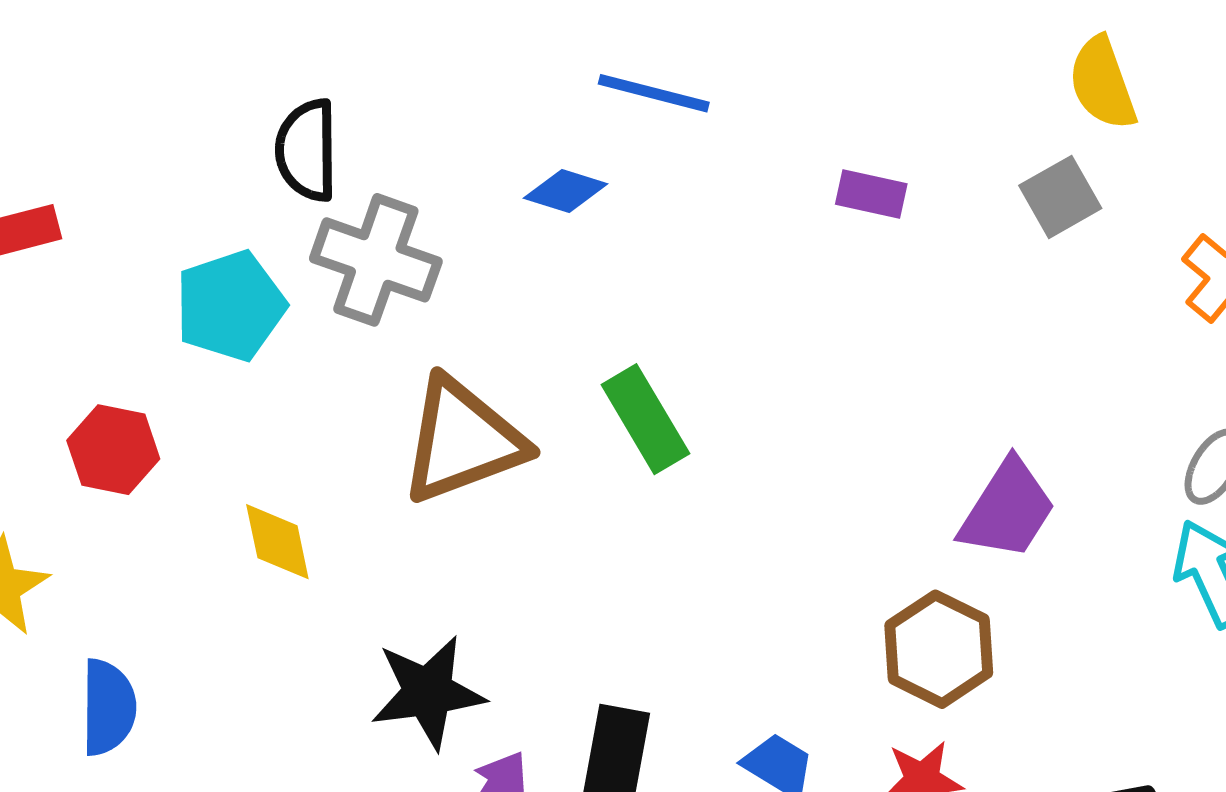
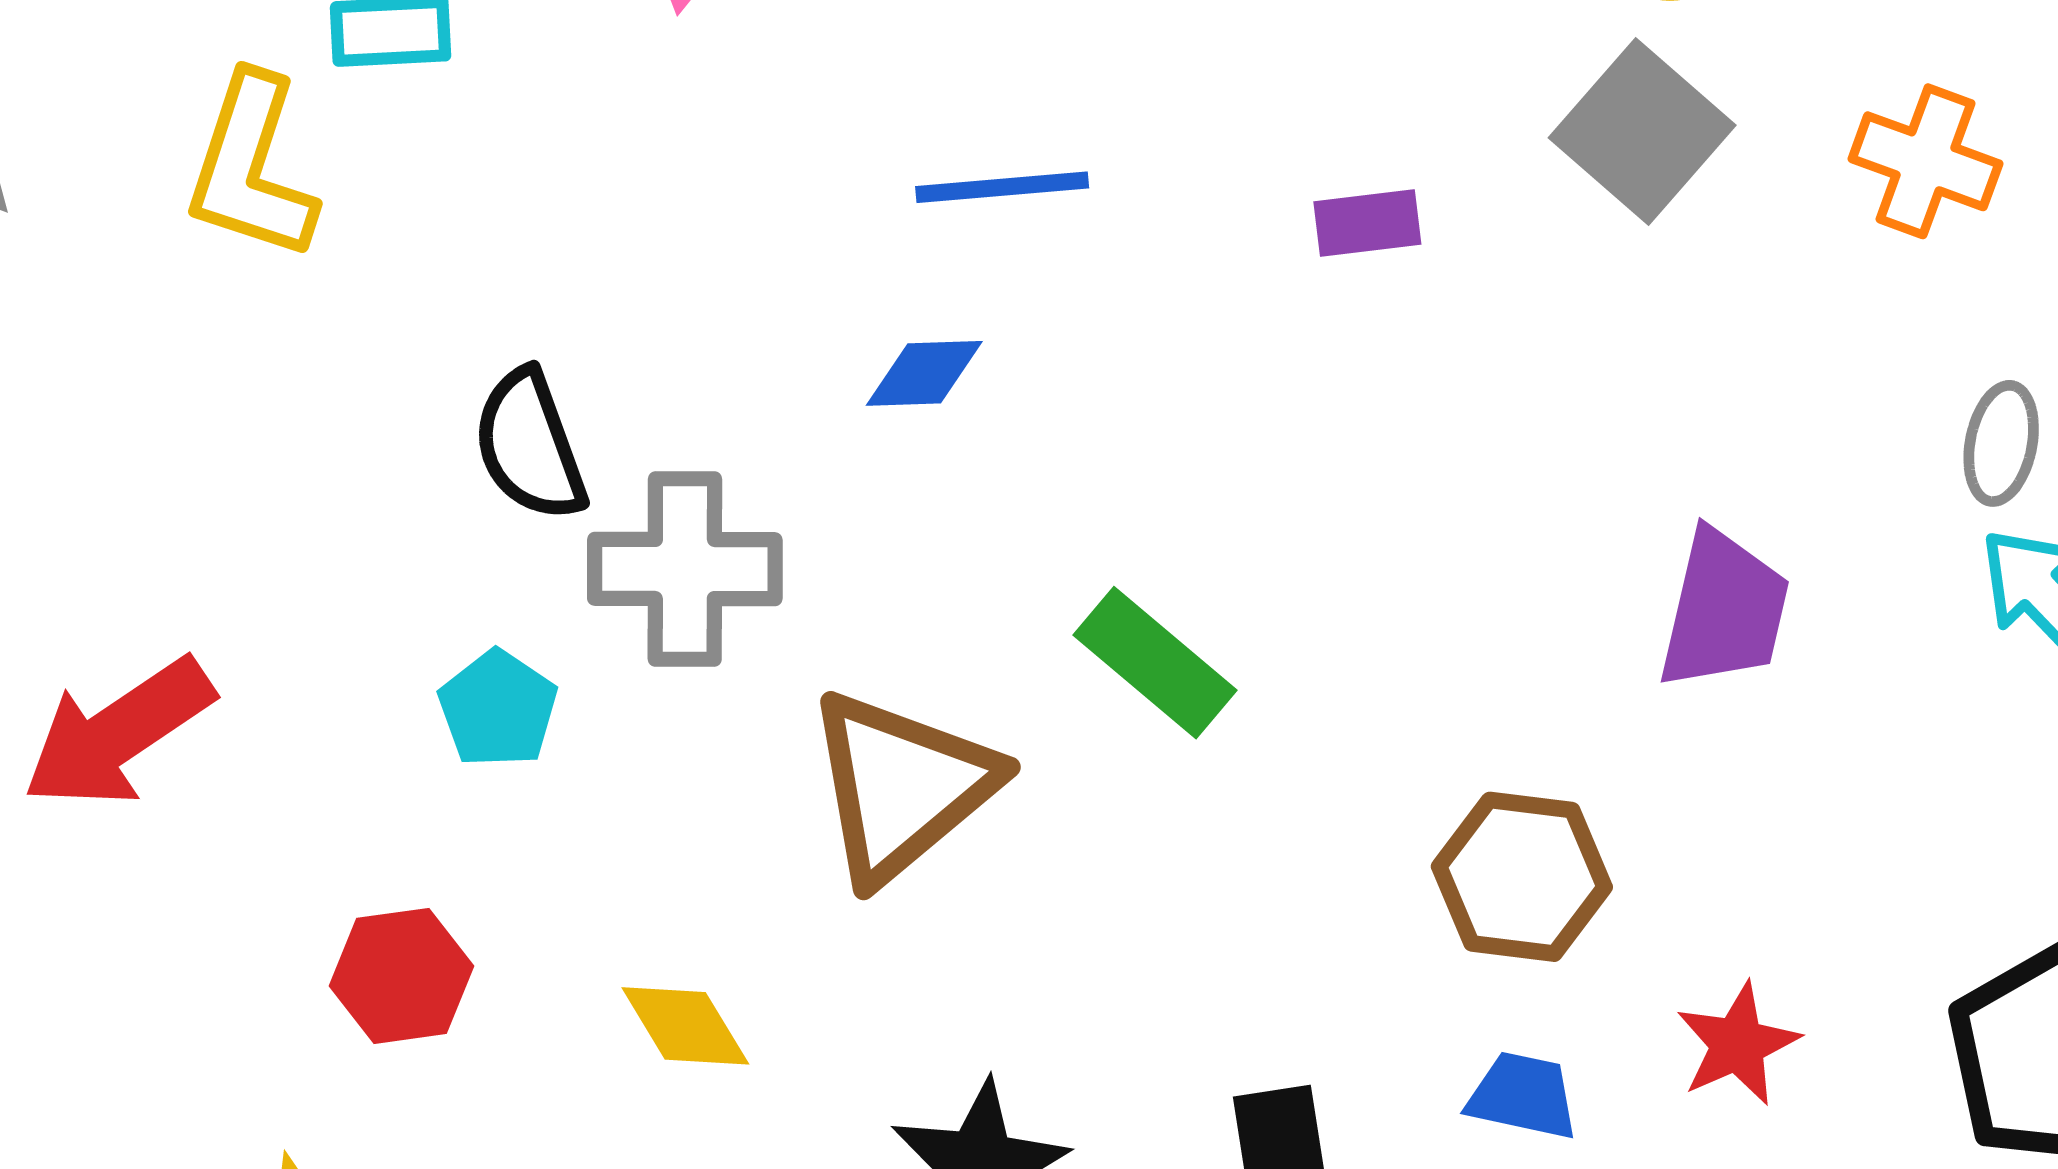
gray square: (1060, 197) -> (1642, 132), size x1.4
cyan pentagon: (230, 306) -> (498, 709), size x0.7
brown hexagon: (939, 649) -> (1522, 877), moved

